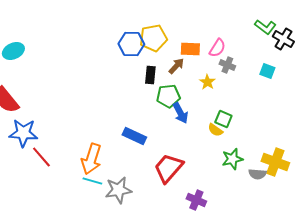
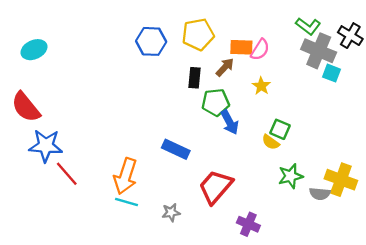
green L-shape: (265, 27) -> (308, 26), moved
blue hexagon: (131, 44) -> (151, 41), moved
pink semicircle: (217, 48) -> (260, 50), moved
gray cross: (227, 65) -> (319, 51), moved, size x1.8
gray star: (118, 190) -> (171, 212), moved, size x0.6

